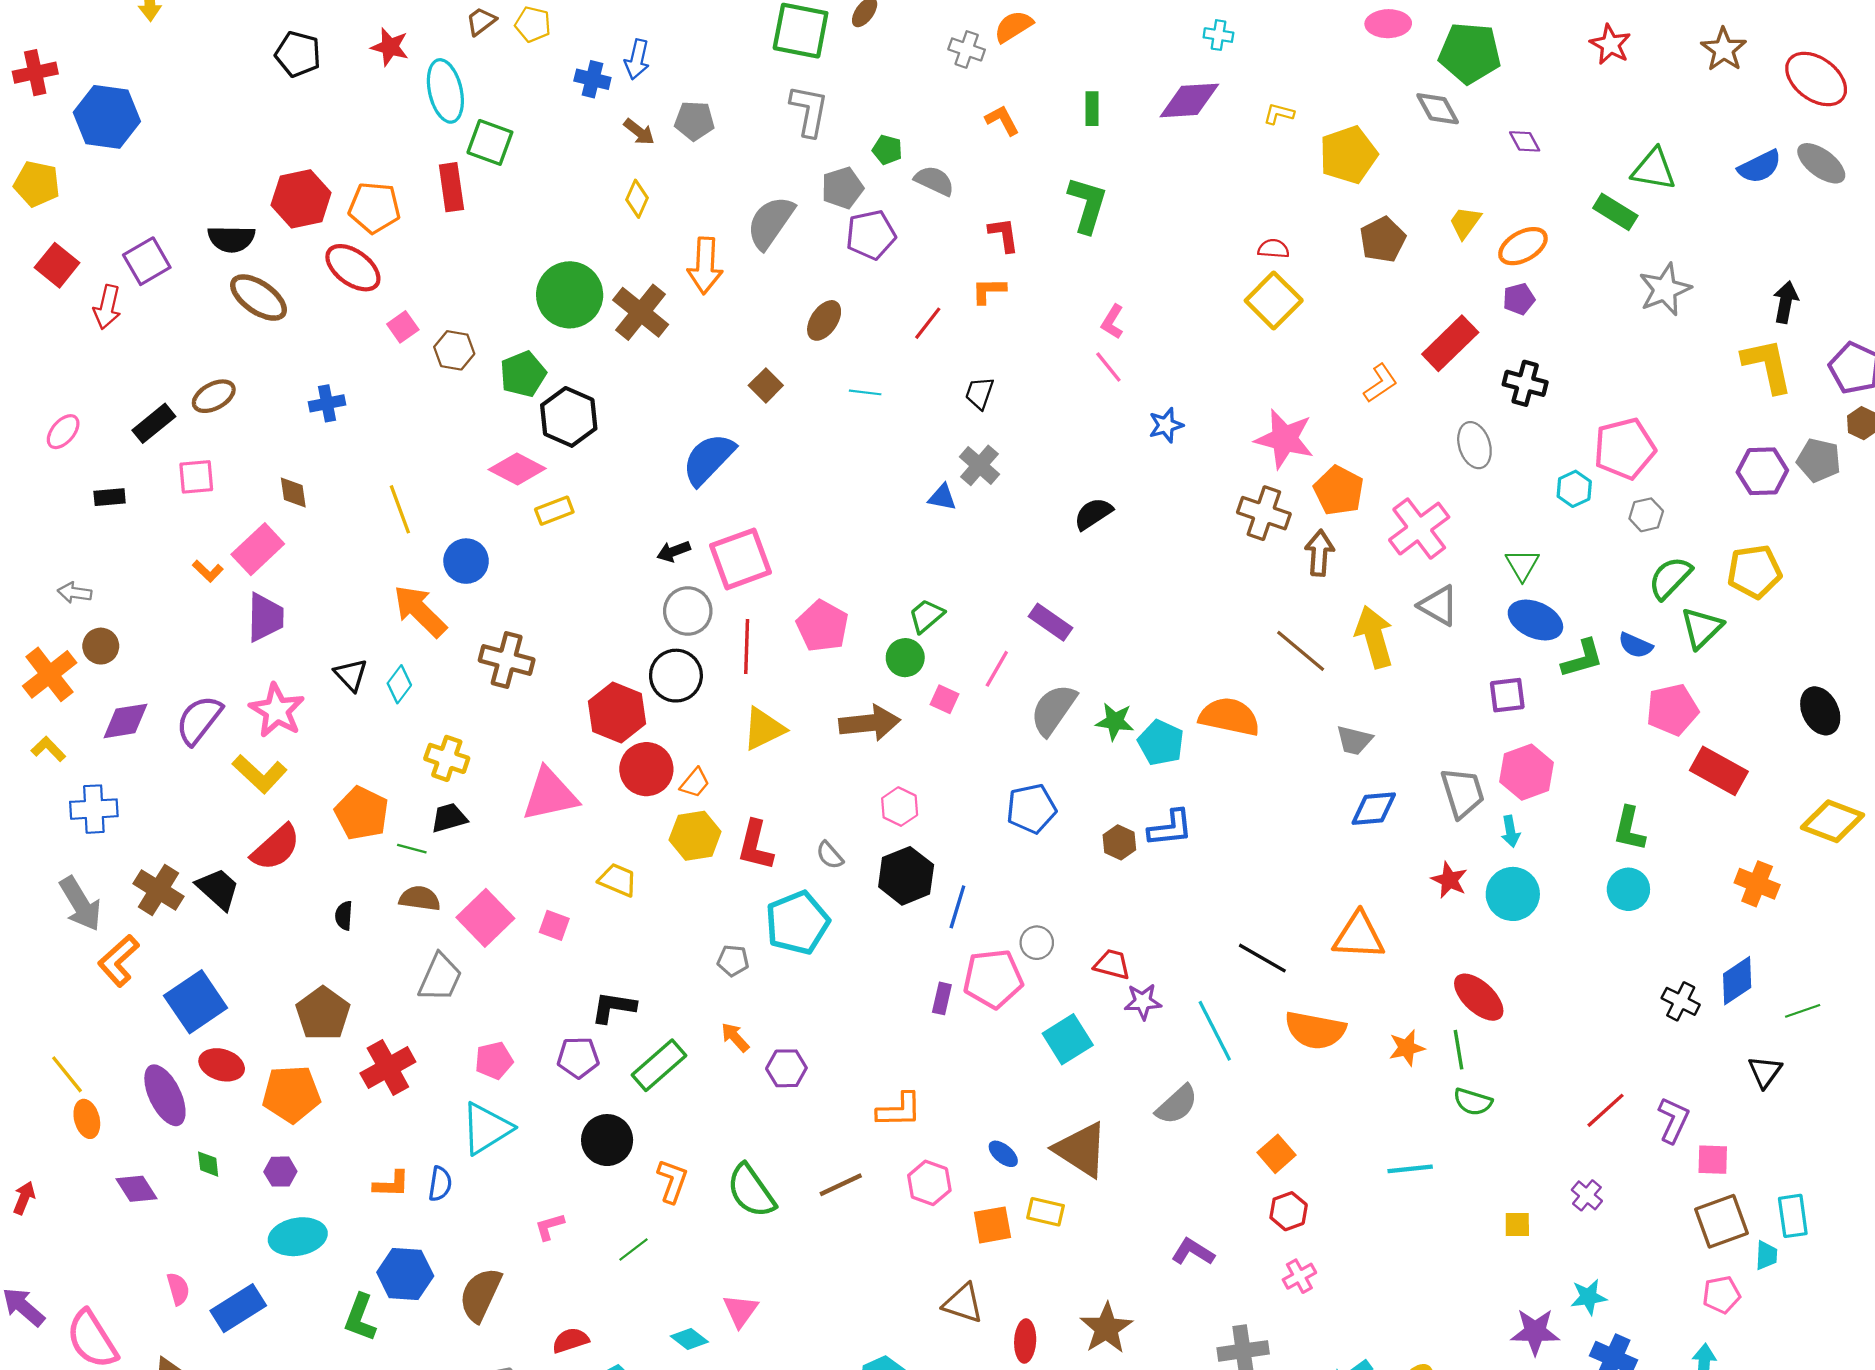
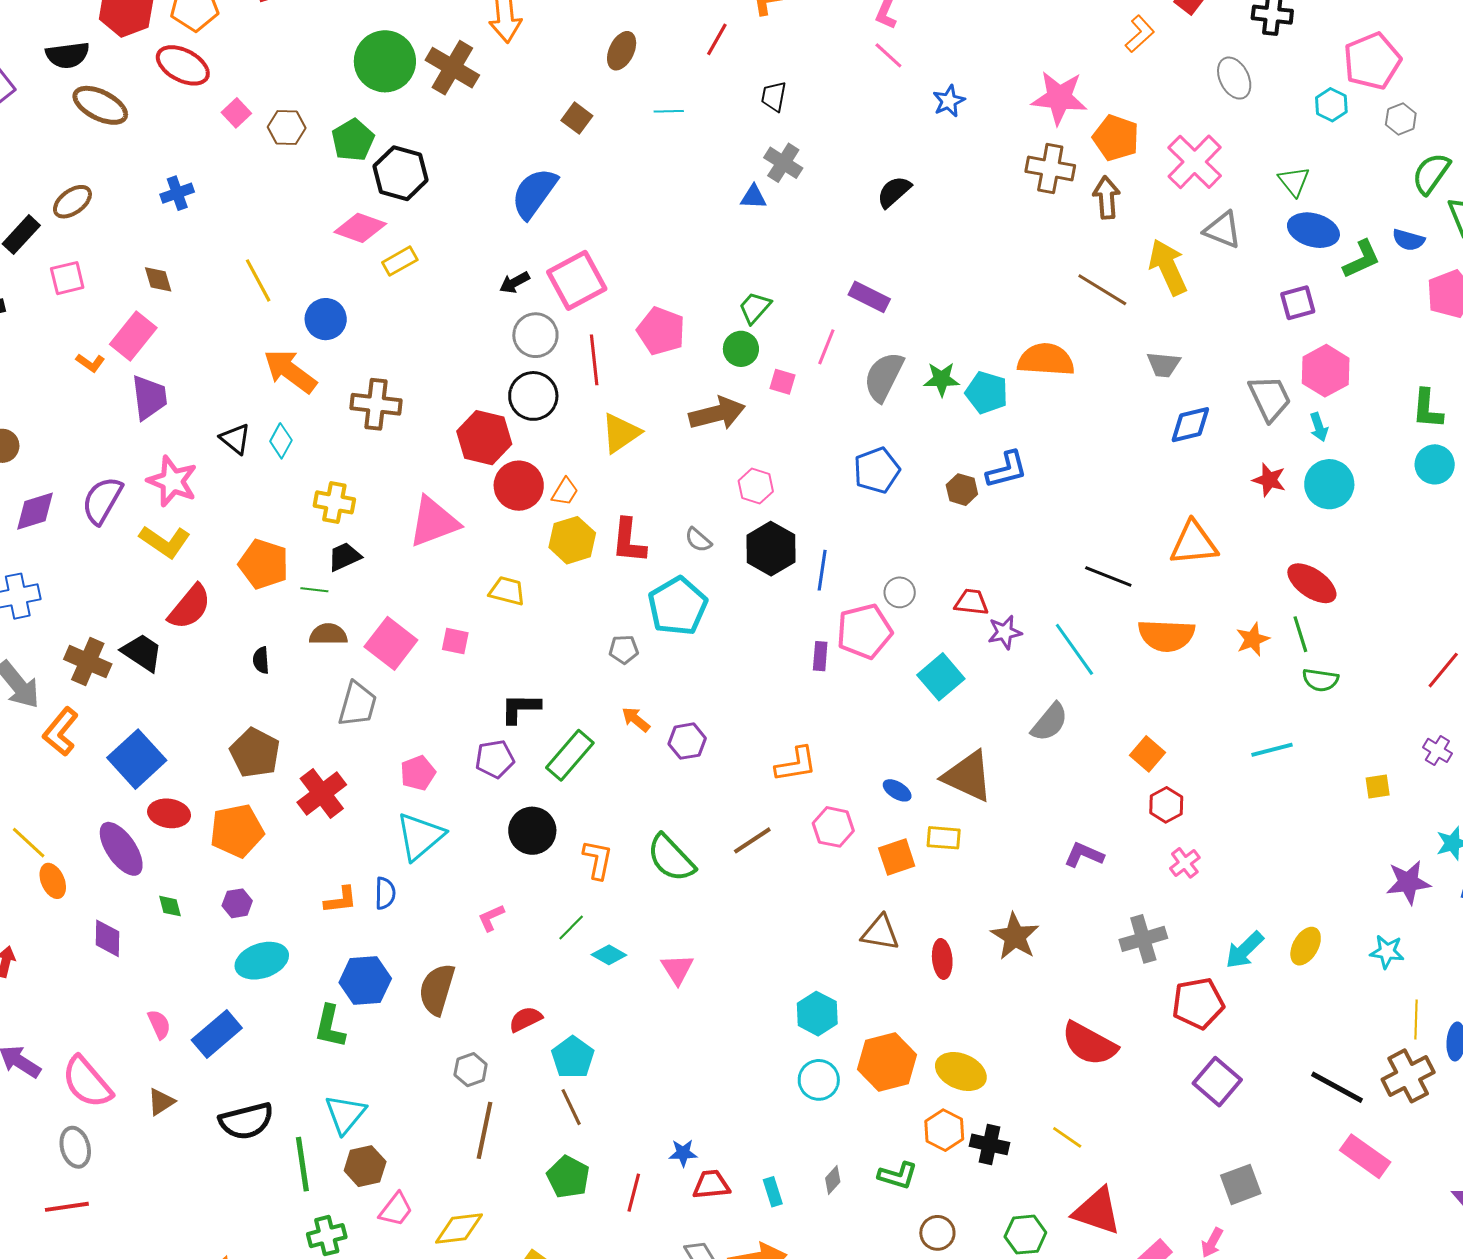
purple diamond: (137, 1189) -> (108, 938), turned 42
cyan diamond: (689, 1339) -> (609, 955), moved

